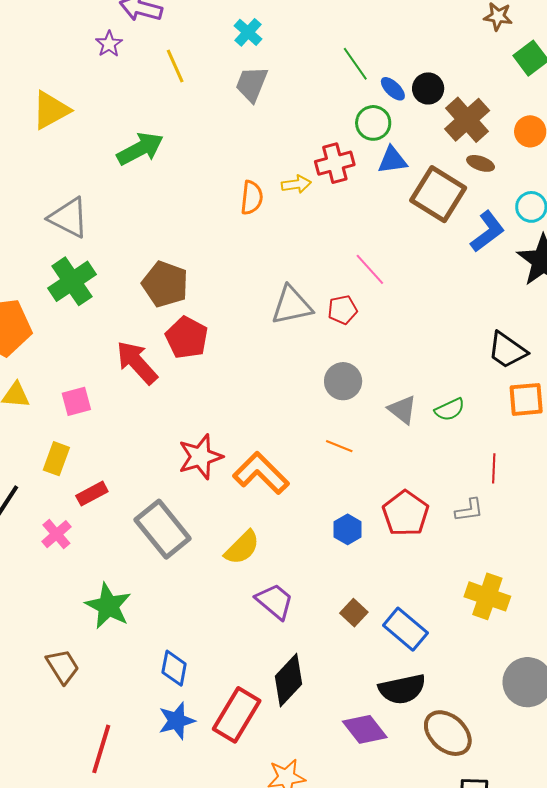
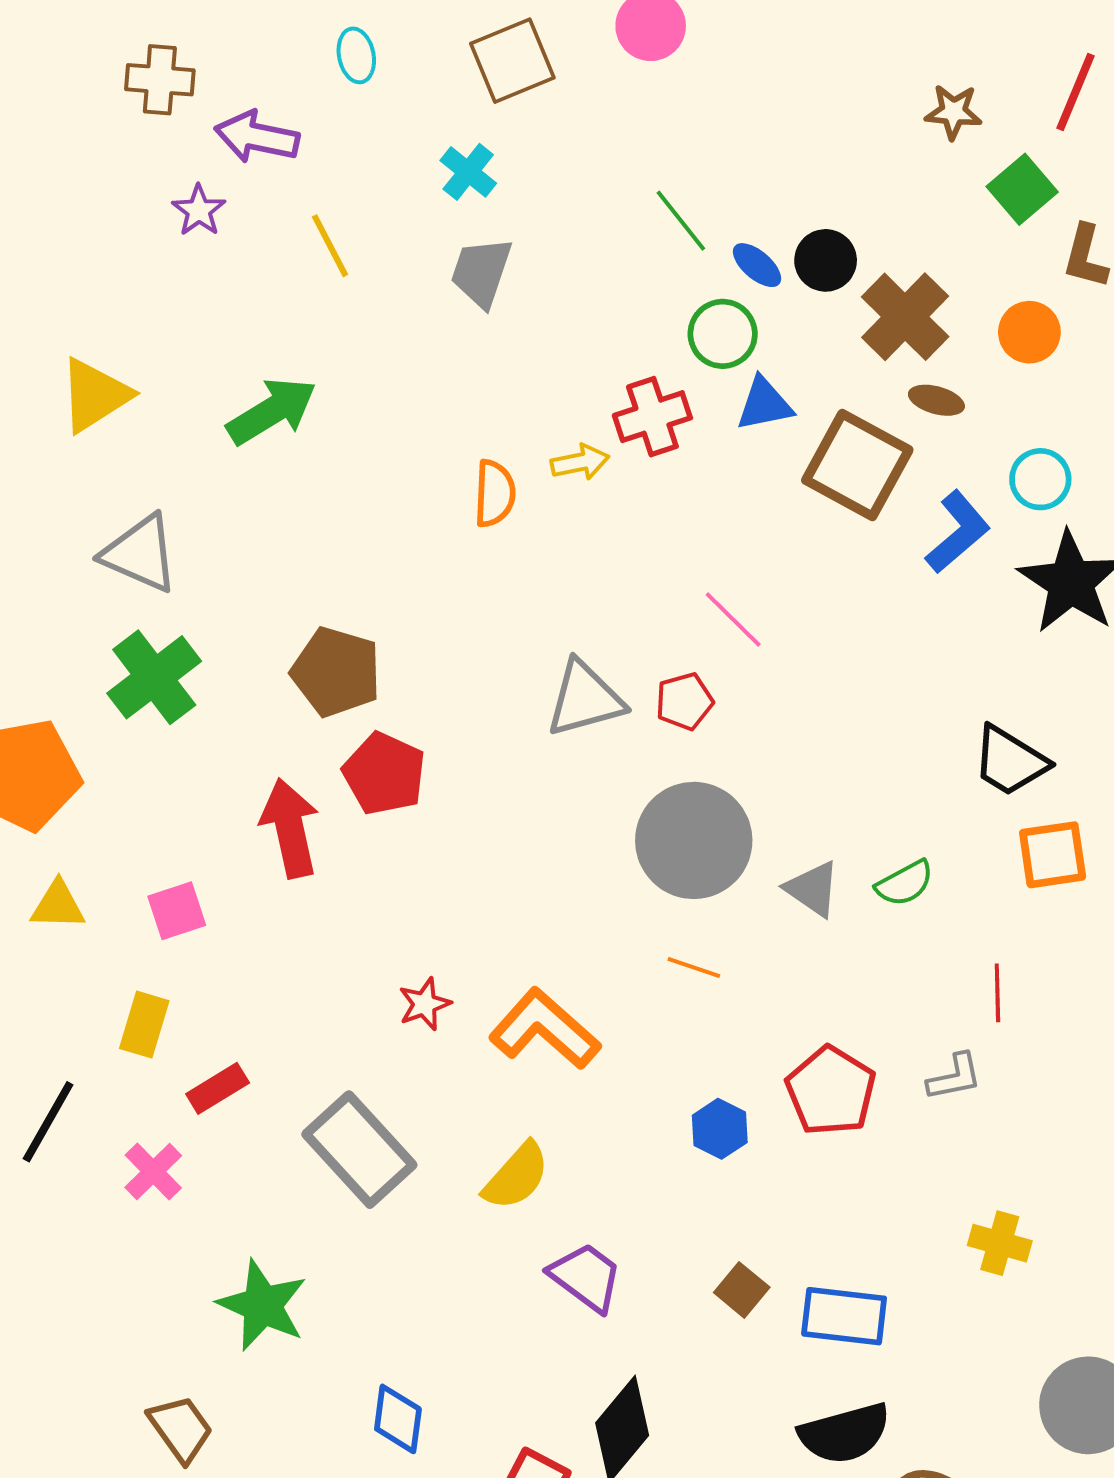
yellow triangle: (51, 110) -> (95, 395), moved
red arrow: (137, 363) -> (290, 828), turned 33
gray circle: (343, 381) -> (694, 840), size x1.6
red star: (200, 457) -> (425, 1004), size x0.6
yellow cross: (487, 596) -> (1000, 1243), size x0.7
blue rectangle: (405, 629) -> (844, 1316), turned -30

